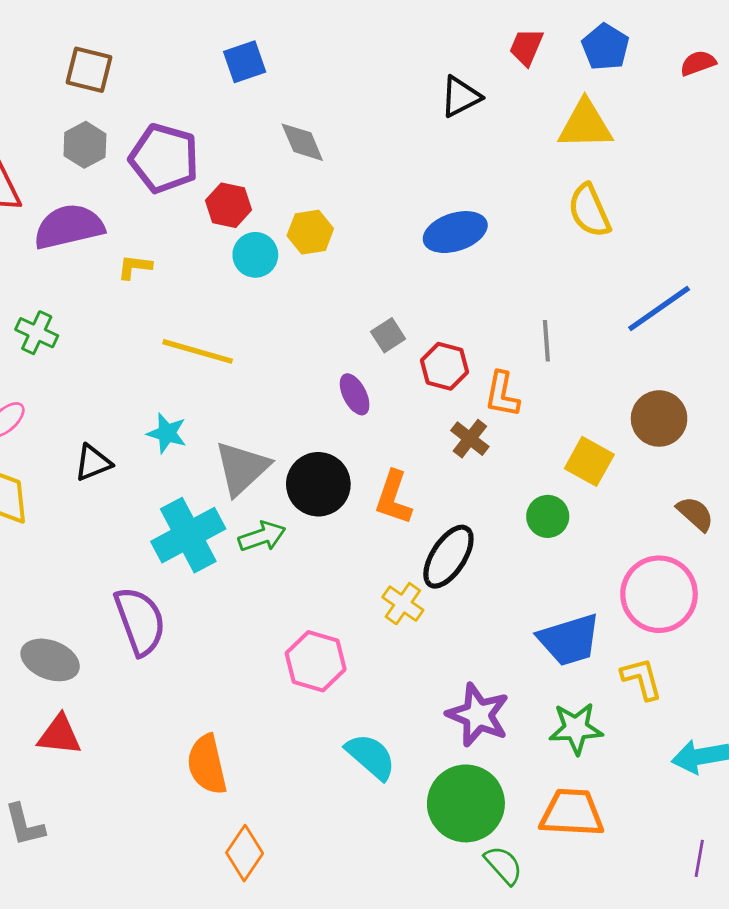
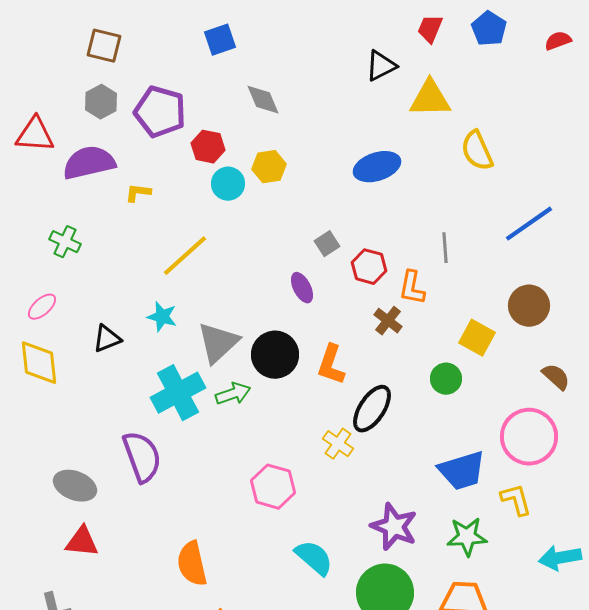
yellow triangle: (585, 125) -> (430, 99), moved
yellow line: (198, 351) -> (185, 256), turned -58

